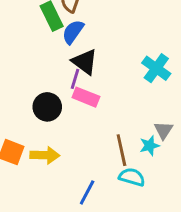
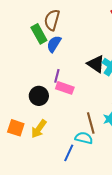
black triangle: (85, 62) -> (96, 64), moved
yellow arrow: (45, 155) -> (39, 129), turned 126
cyan semicircle: (132, 177) -> (84, 138), moved

